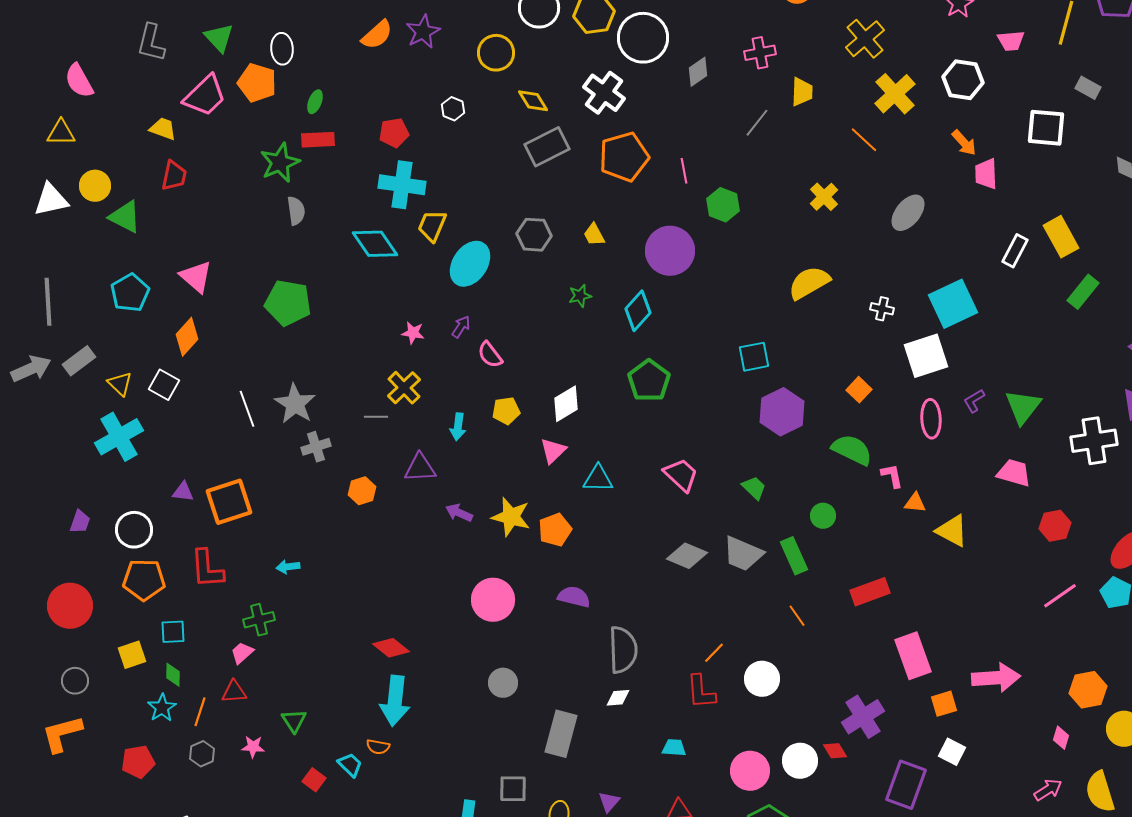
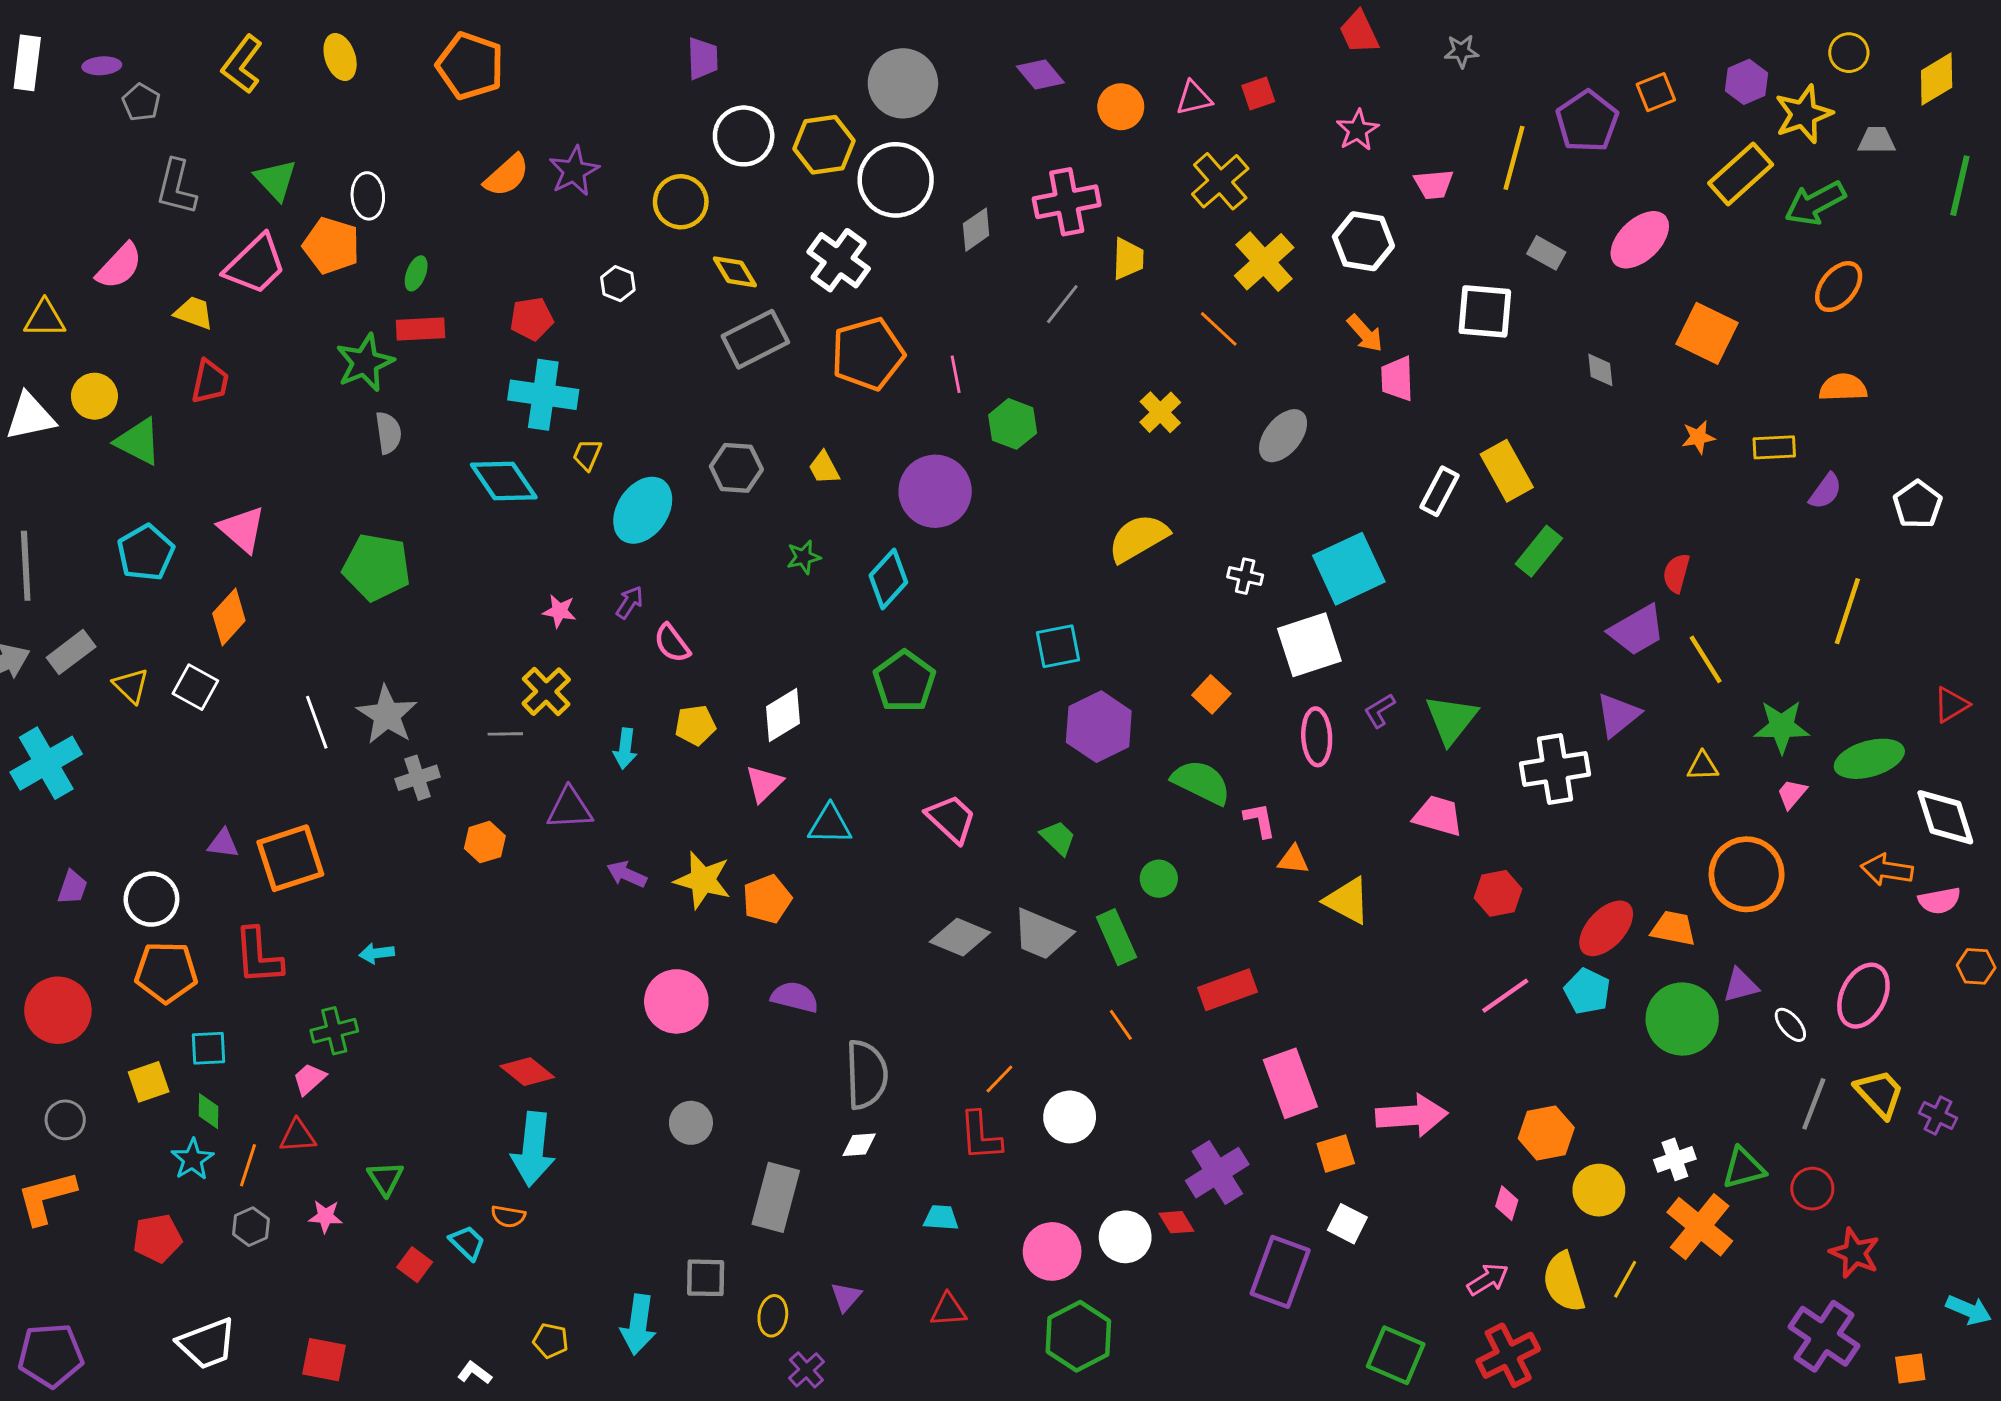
pink cross: (760, 53) -> (1067, 202), size x1.4
pink semicircle: (79, 81) -> (119, 266), moved, turned -108
yellow trapezoid: (432, 226) -> (587, 455), size x0.7
cyan cross: (119, 437) -> (46, 763), moved

